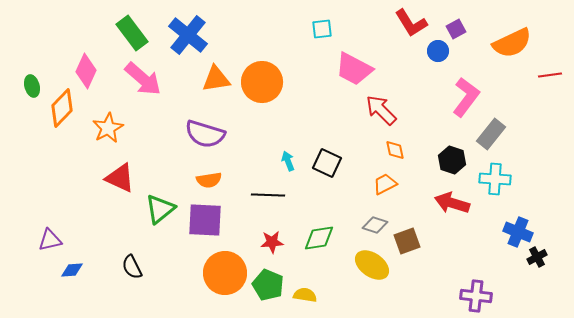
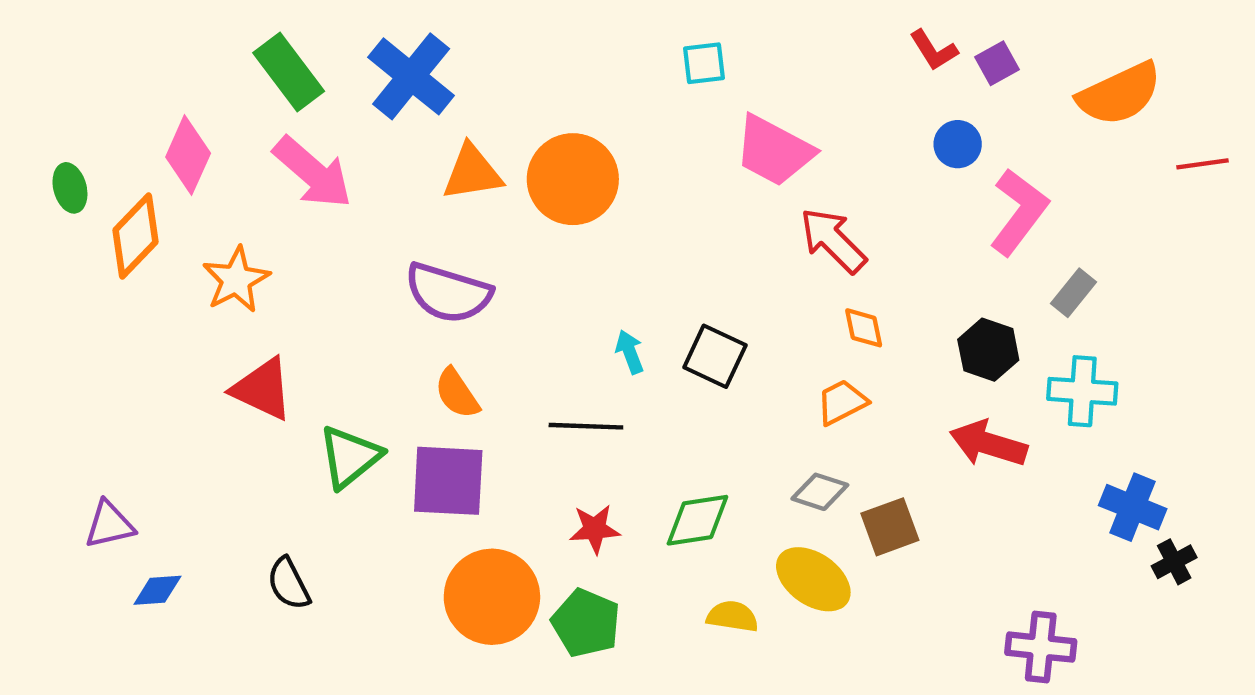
red L-shape: (411, 23) -> (934, 50), moved, size x0.7
blue circle: (438, 51) -> (958, 144), moved
gray rectangle: (491, 134) -> (1074, 293), size x0.7
orange semicircle: (209, 180) -> (457, 393), turned 65
yellow semicircle: (305, 295) -> (732, 616), moved

